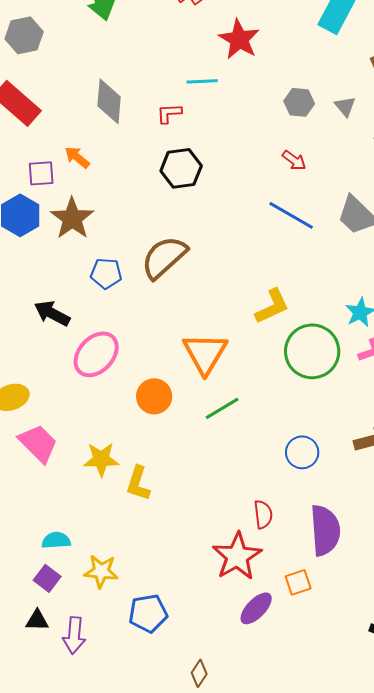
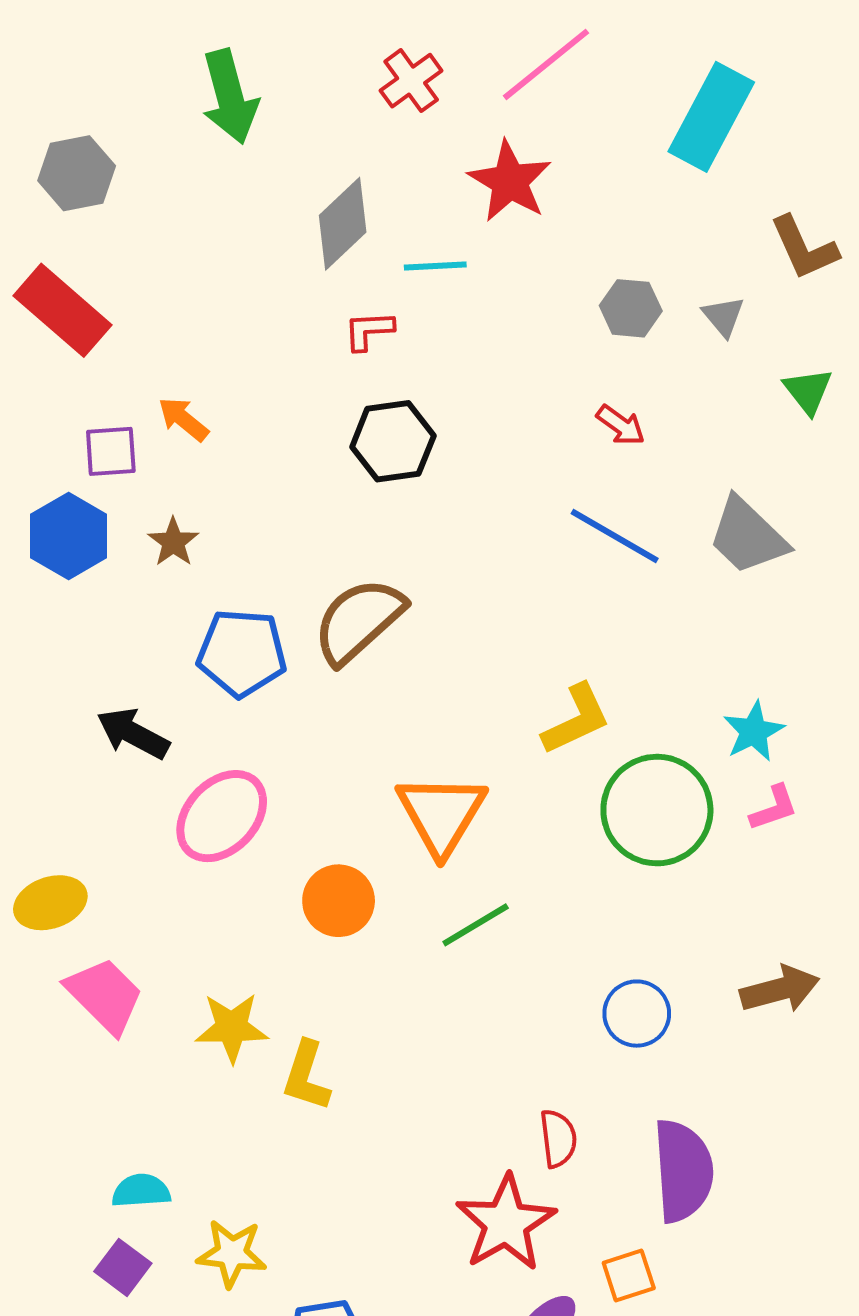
gray diamond: (109, 101) -> (343, 224), moved, turned 42
brown star: (72, 218) -> (173, 542), size x0.6
blue pentagon: (106, 273) -> (242, 653), size x1.4

